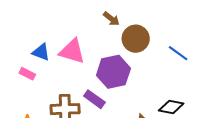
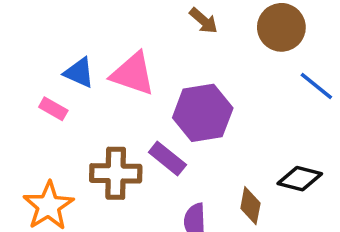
brown circle: (136, 39) -> (281, 27), moved

